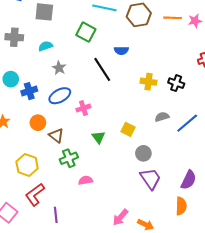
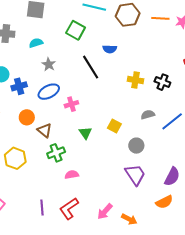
gray circle: (143, 153) -> (136, 146), moved
red L-shape: (35, 195) -> (69, 209), moved
orange semicircle: (181, 206) -> (164, 202), turned 60

